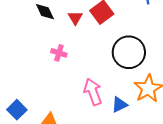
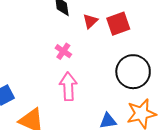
pink arrow: (93, 92) -> (68, 86), moved

